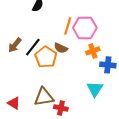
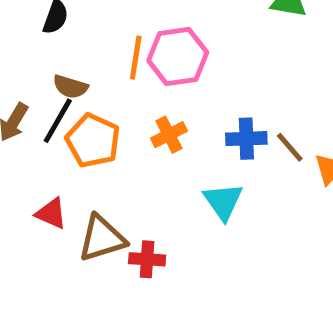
brown semicircle: (61, 48) -> (70, 87), moved
orange cross: (93, 51) -> (169, 135), moved
red triangle: (14, 103) -> (51, 213), moved

